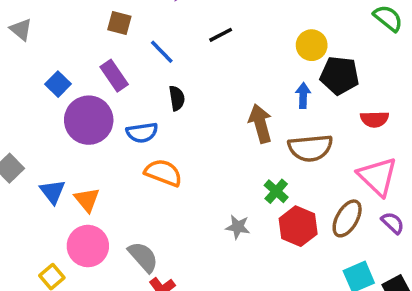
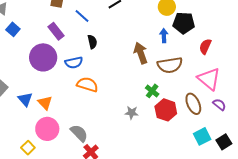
blue square: (58, 84) -> (13, 29), moved
red semicircle: (375, 119) -> (205, 46), turned 119
brown ellipse: (347, 218) -> (193, 104), turned -50

